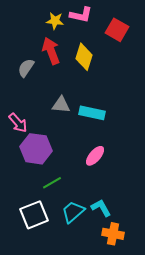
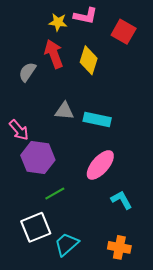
pink ellipse: (95, 156) -> (100, 165), size x1.4
cyan L-shape: (101, 208) -> (121, 200), moved
cyan trapezoid: (73, 212) -> (66, 244), moved

